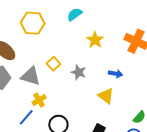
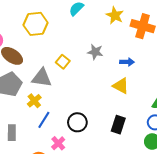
yellow star: (95, 40) -> (115, 15), moved
gray star: (79, 72) -> (95, 52), moved
yellow cross: (39, 100) -> (34, 101), moved

